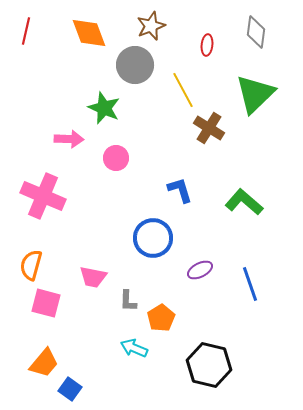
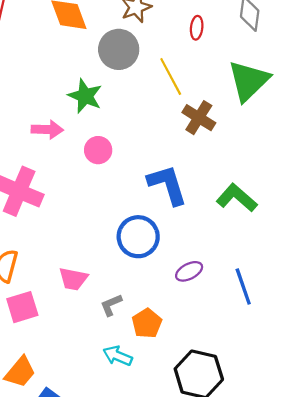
blue L-shape: (180, 190) -> (167, 185), size x1.5
gray L-shape: (128, 301) -> (111, 305), turned 65
pink square: (46, 303) -> (22, 307), turned -32

